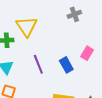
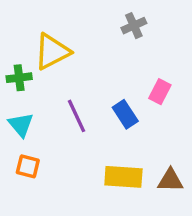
yellow triangle: (27, 26) -> (52, 52), turned 40

